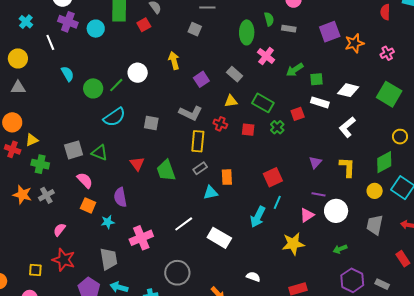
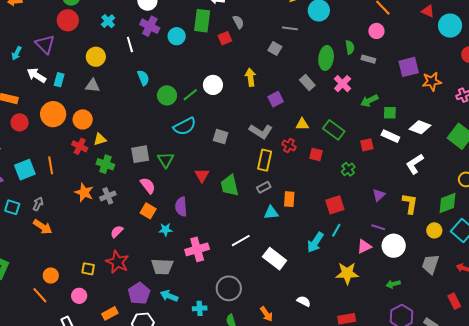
gray rectangle: (235, 74) -> (307, 83), moved
green cross: (277, 127) -> (348, 169), moved
green triangle: (99, 153) -> (166, 160), turned 30
gray trapezoid: (109, 259) -> (162, 267), turned 95

